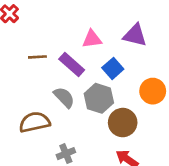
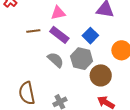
pink triangle: (92, 39) -> (58, 13), moved
brown semicircle: (35, 122) -> (27, 93), moved, turned -85

